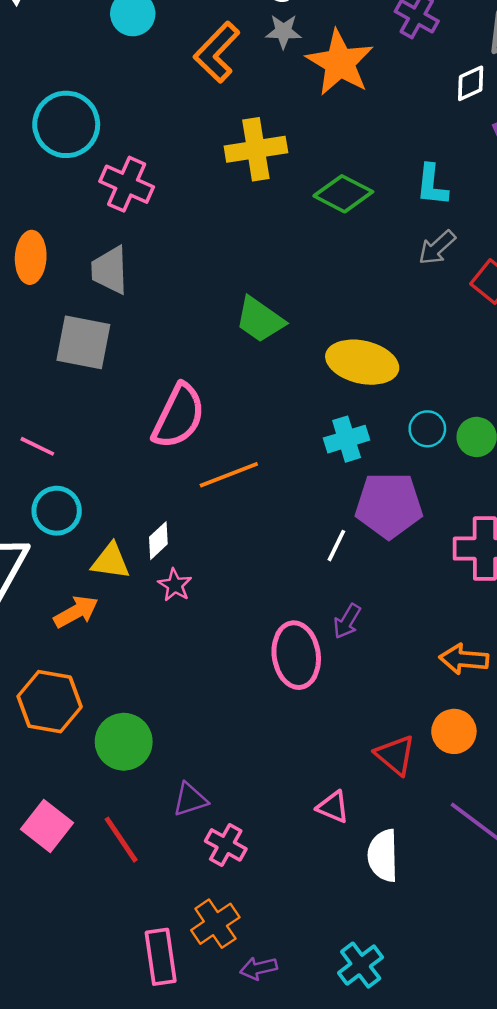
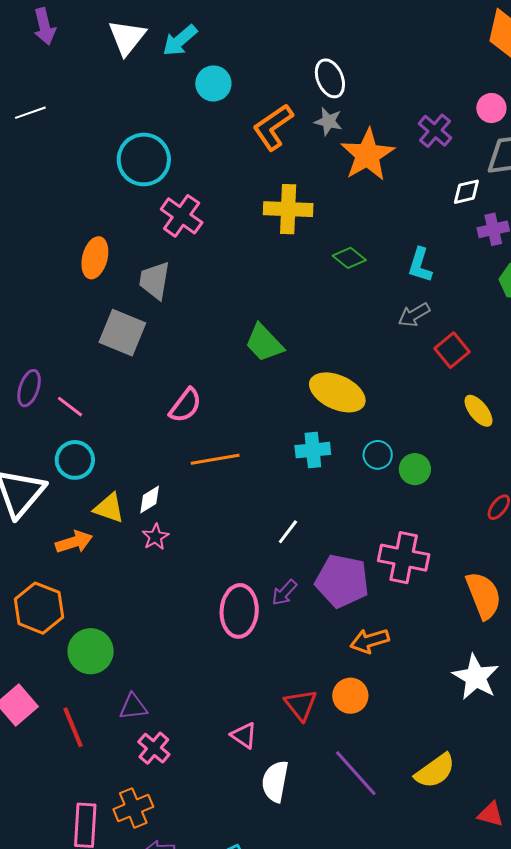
green diamond: (343, 194) -> (349, 258), size x0.7
pink semicircle: (179, 416) -> (185, 405), size x0.7
purple pentagon: (389, 505) -> (342, 581), moved
orange arrow: (464, 659) -> (370, 641), turned -33

